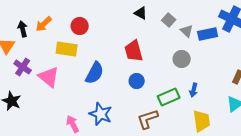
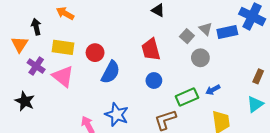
gray square: (169, 20) -> (187, 36), moved
orange arrow: (44, 24) -> (65, 13), moved, turned 72
red circle: (80, 26) -> (95, 53), moved
yellow rectangle: (67, 49) -> (63, 47), moved
blue arrow: (194, 90) -> (213, 90), turned 48

